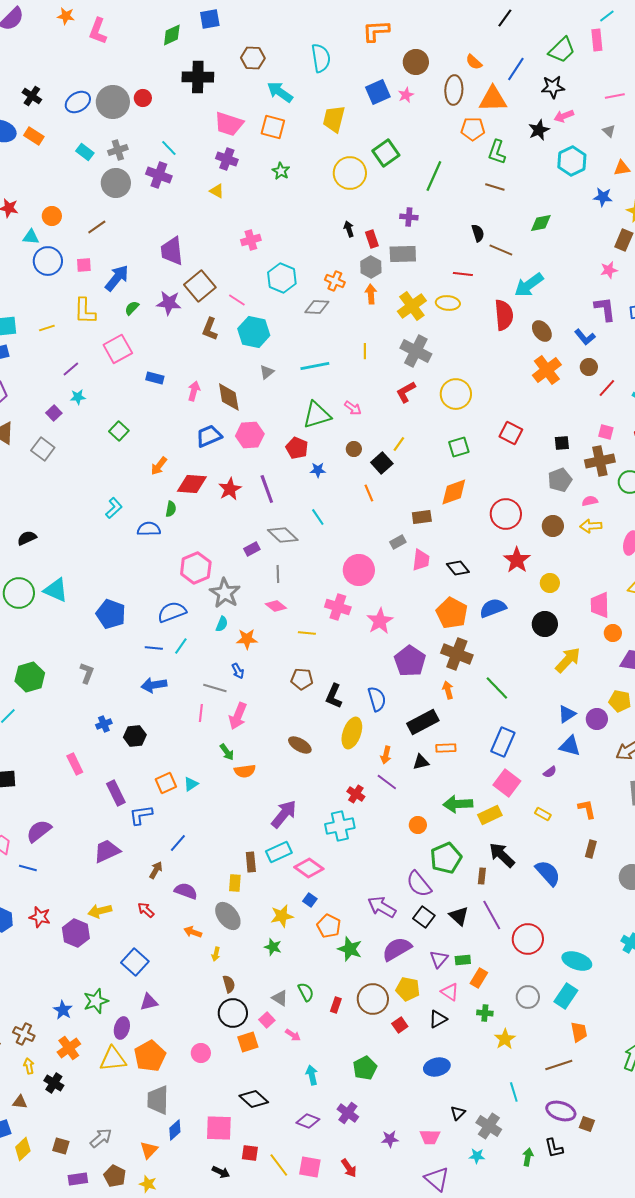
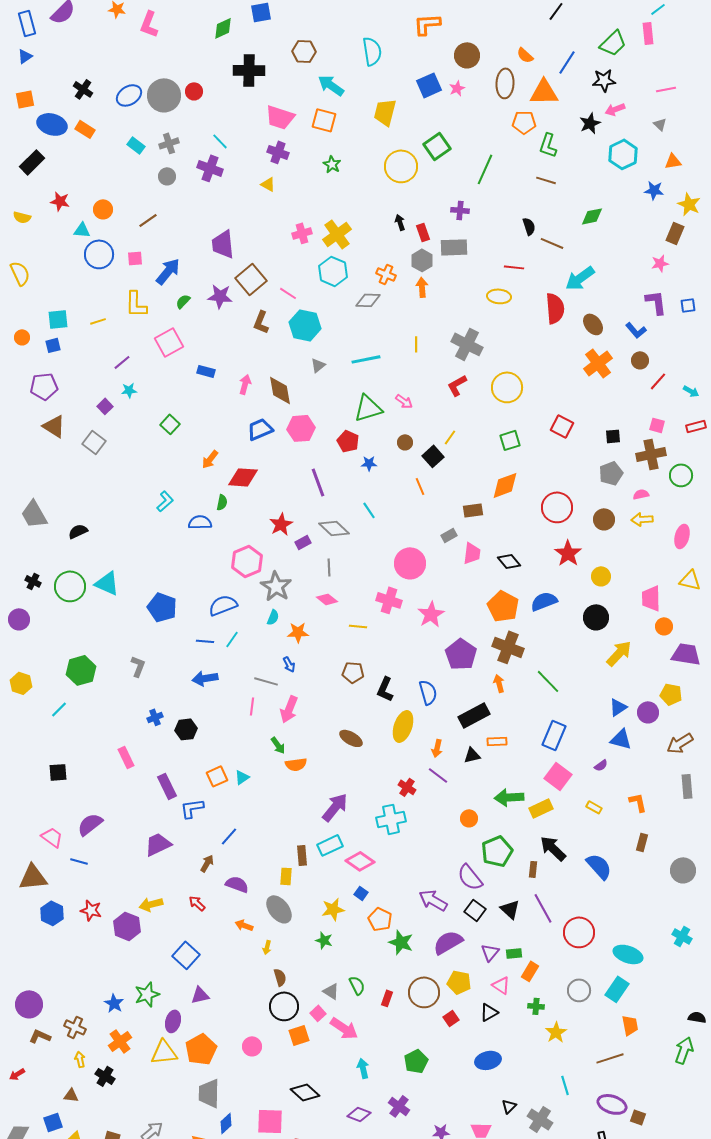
gray circle: (116, 183) -> (167, 176), size x0.6
yellow cross: (412, 306) -> (337, 234), moved
red star: (230, 489) -> (281, 524), moved
pink arrow: (293, 1035) -> (344, 1028), size x1.8

